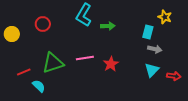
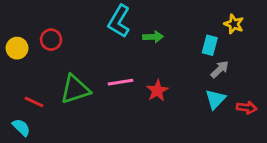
red circle: (43, 24) -> (51, 40), moved
gray arrow: (155, 49) -> (220, 69), turned -56
red line: (24, 72) -> (34, 102), turned 48
cyan semicircle: (39, 86) -> (21, 127), moved

